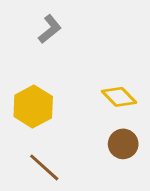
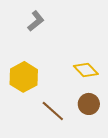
brown line: (44, 167) -> (53, 111), moved

